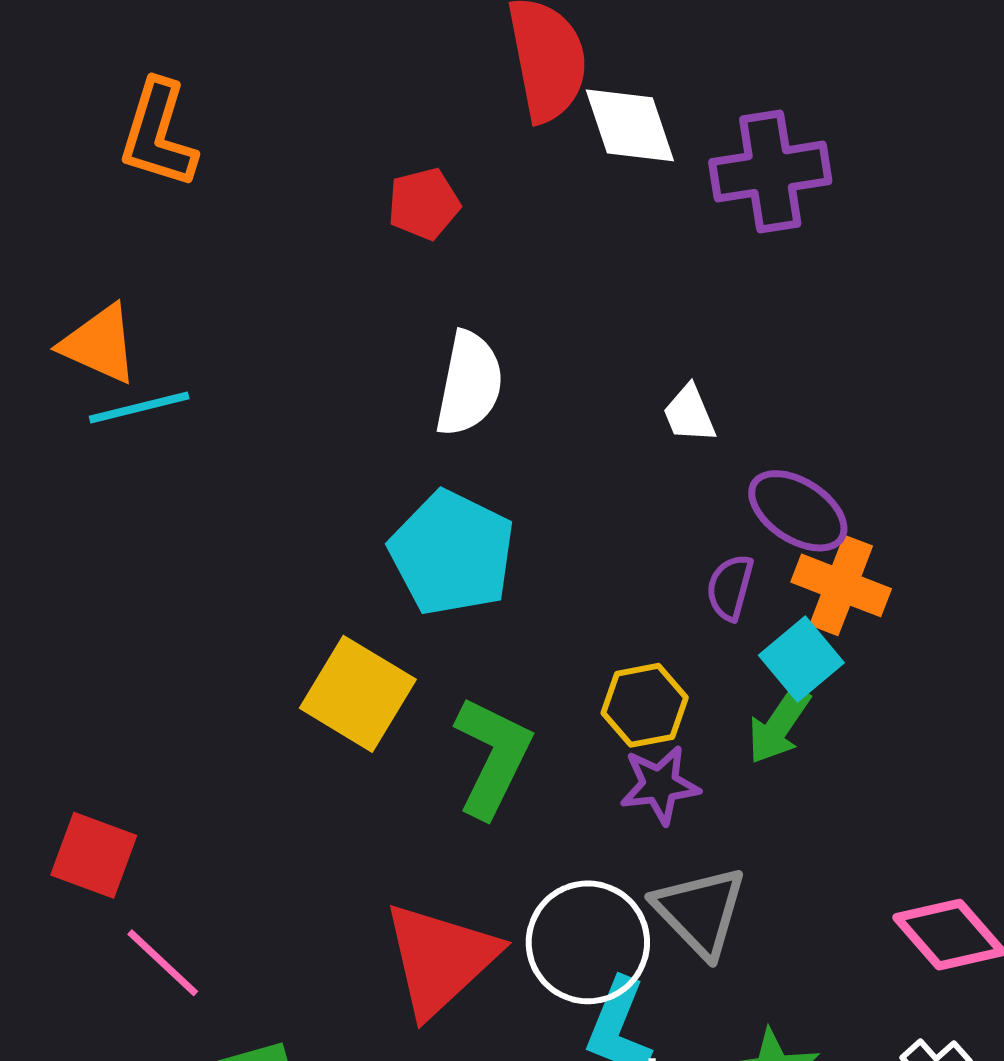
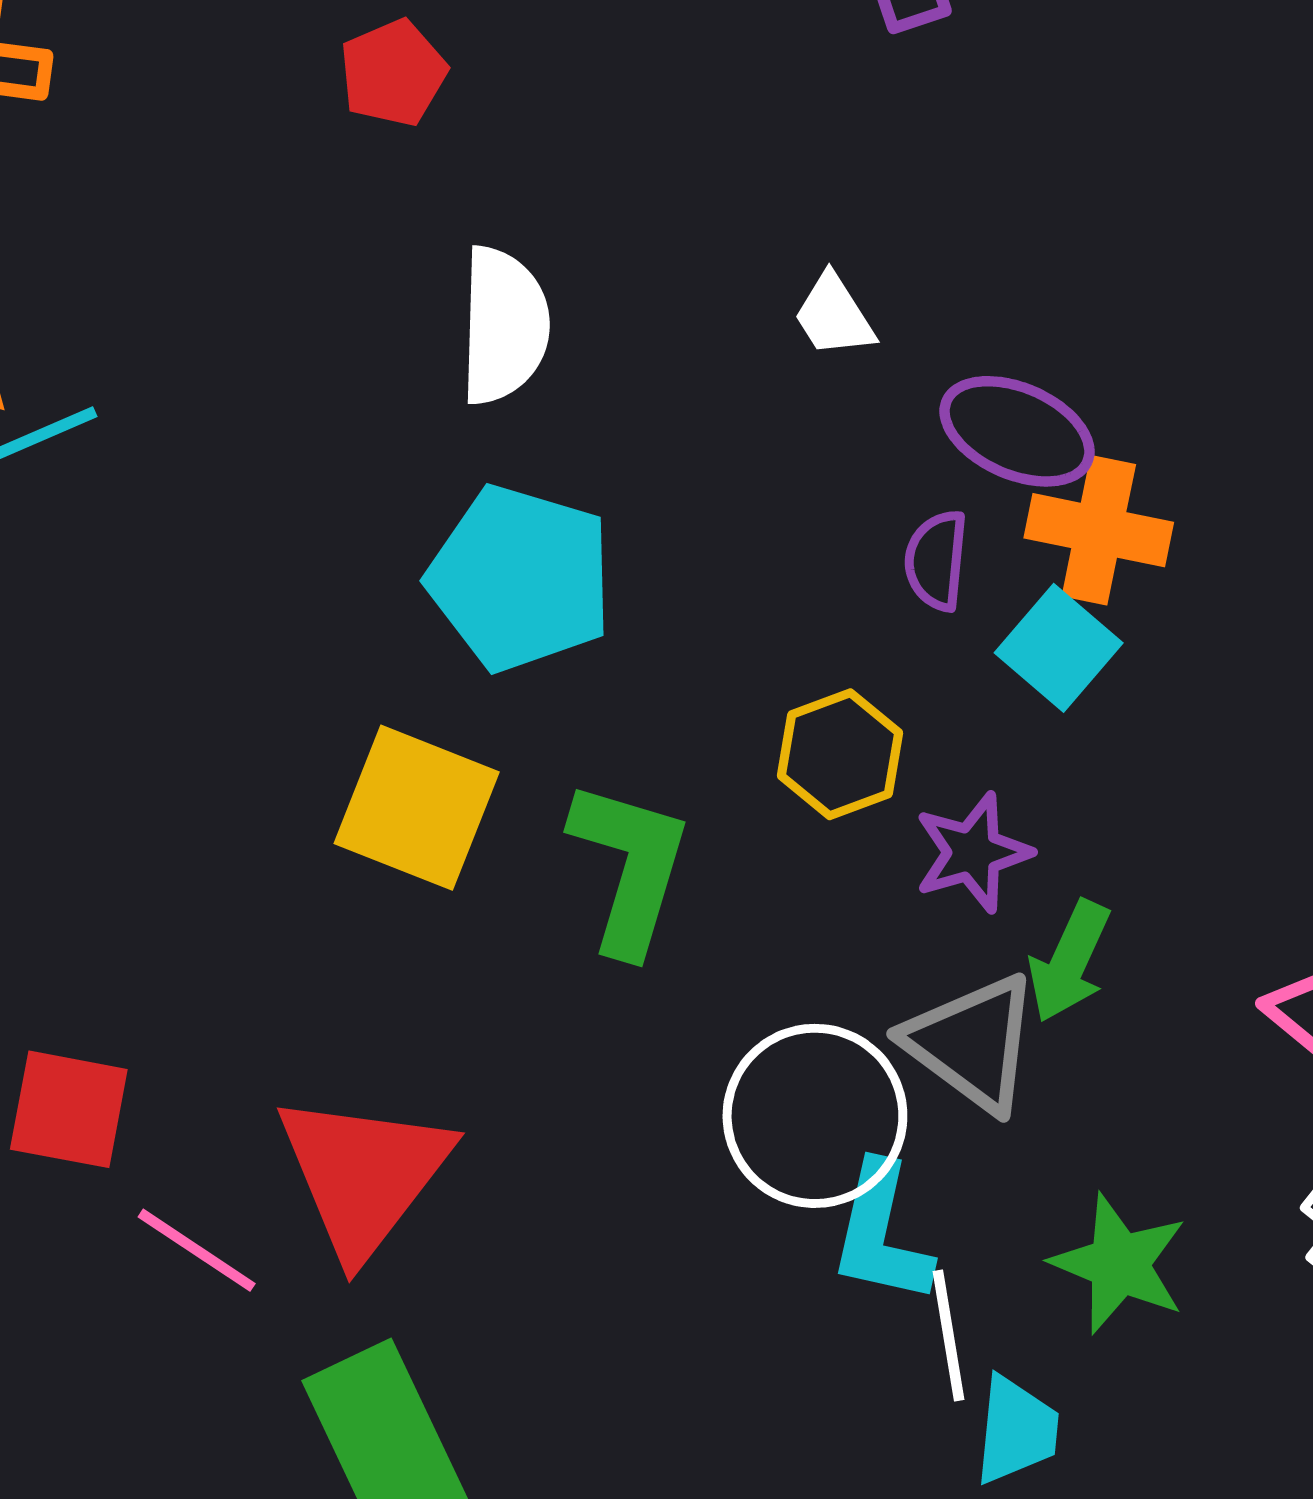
green arrow: (779, 725) -> (1069, 961), moved
purple star: (660, 785) -> (973, 852), moved
red triangle: (440, 959) -> (364, 1175), moved

